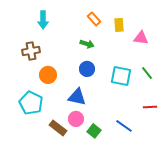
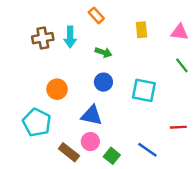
orange rectangle: (94, 19) -> (96, 15), moved
cyan arrow: (43, 20) -> (70, 37), moved
pink triangle: (141, 38) -> (180, 32), moved
brown cross: (31, 51) -> (43, 38), moved
green line: (147, 73) -> (182, 65), moved

